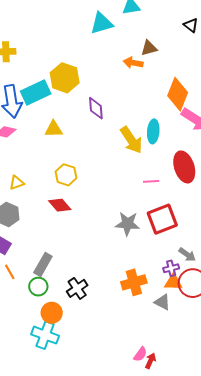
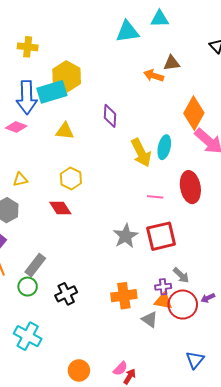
yellow hexagon: (65, 78) -> (67, 76), moved
gray star: (128, 224) -> (126, 236), turned 30
orange circle: (52, 313) -> (79, 370), moved

